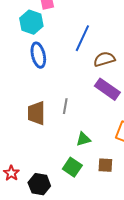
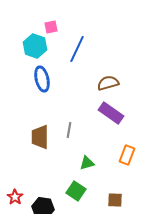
blue line: (82, 38) -> (77, 49), moved
brown square: (105, 165) -> (115, 200), moved

